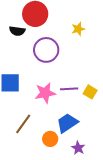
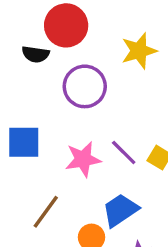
yellow star: (78, 29) -> (139, 51), size x1.5
purple line: (69, 89) -> (124, 153), turned 48

